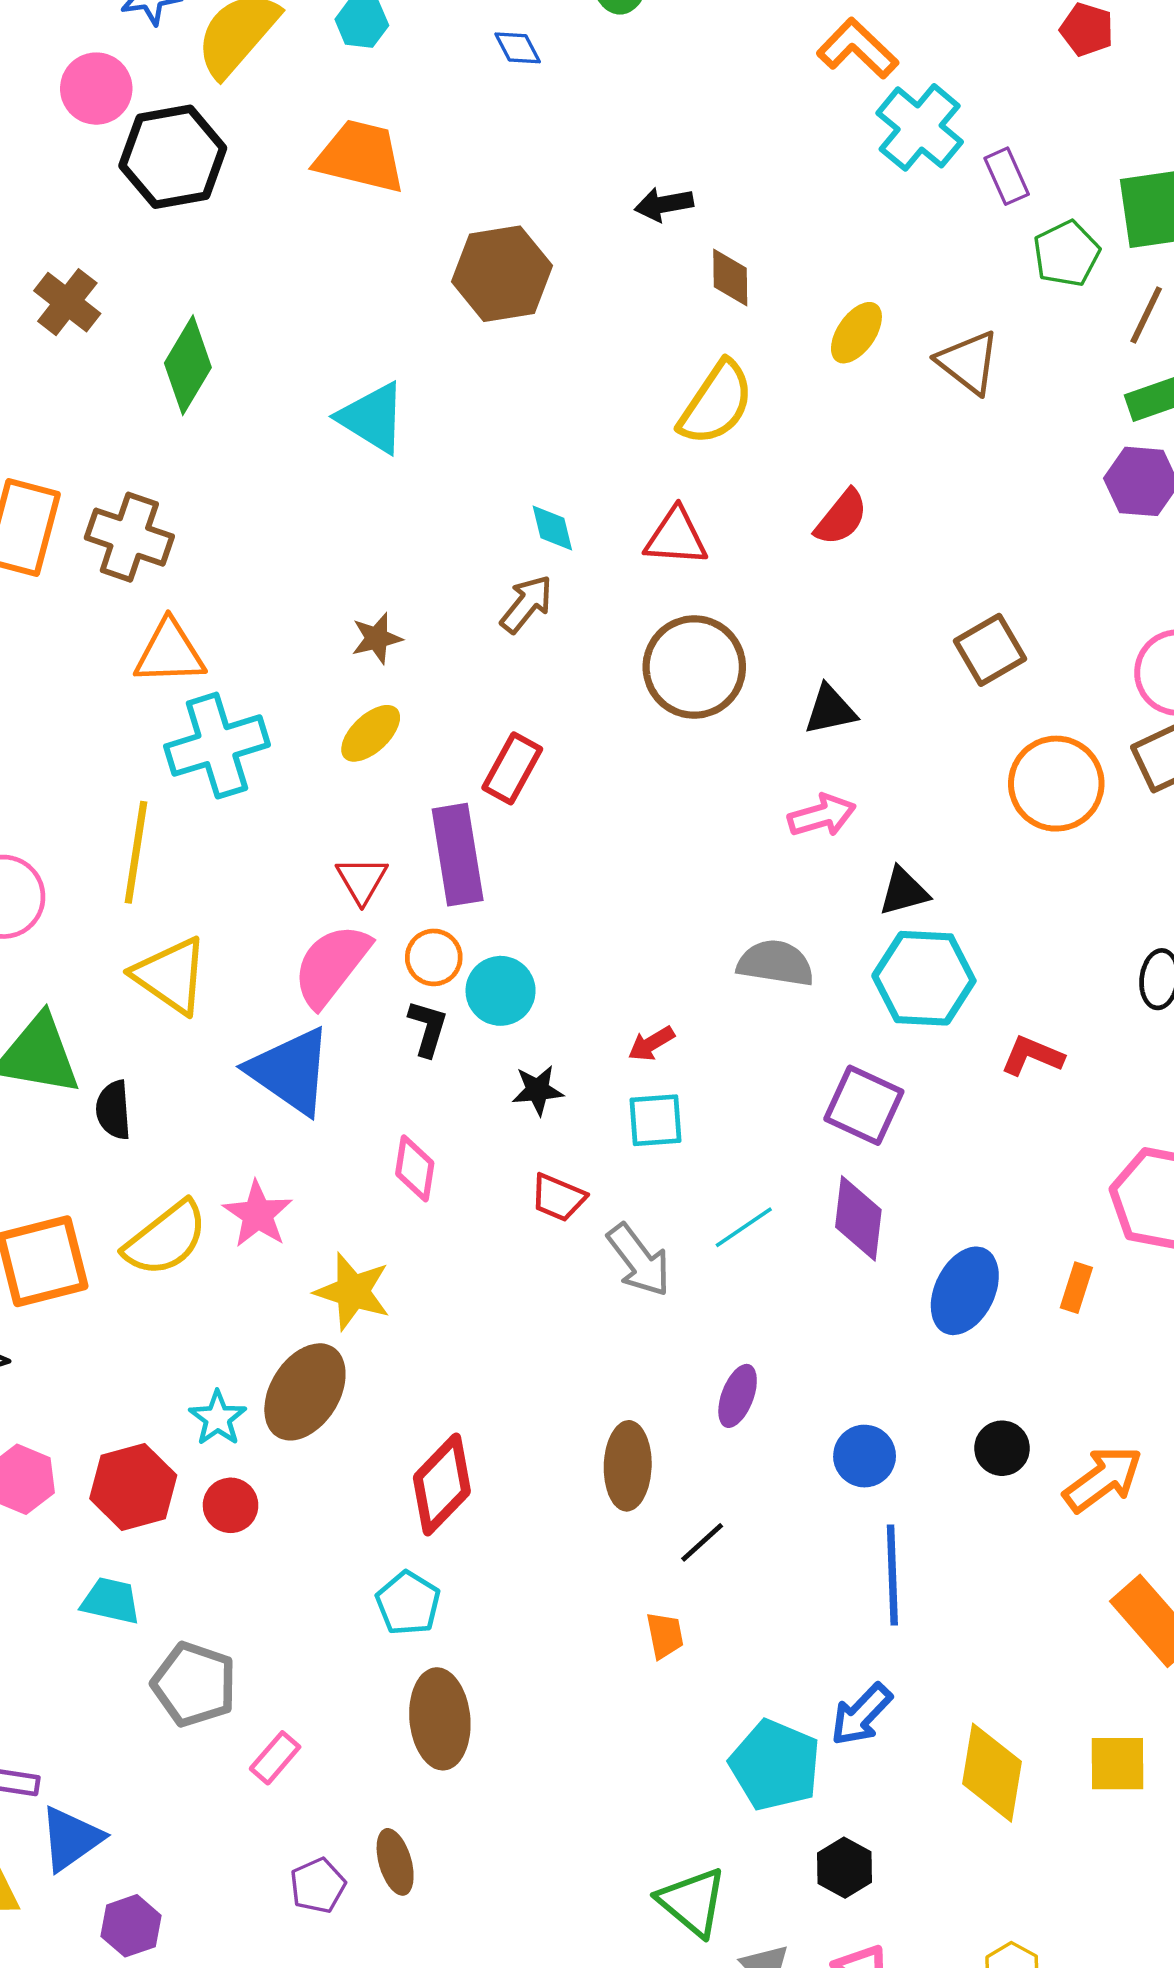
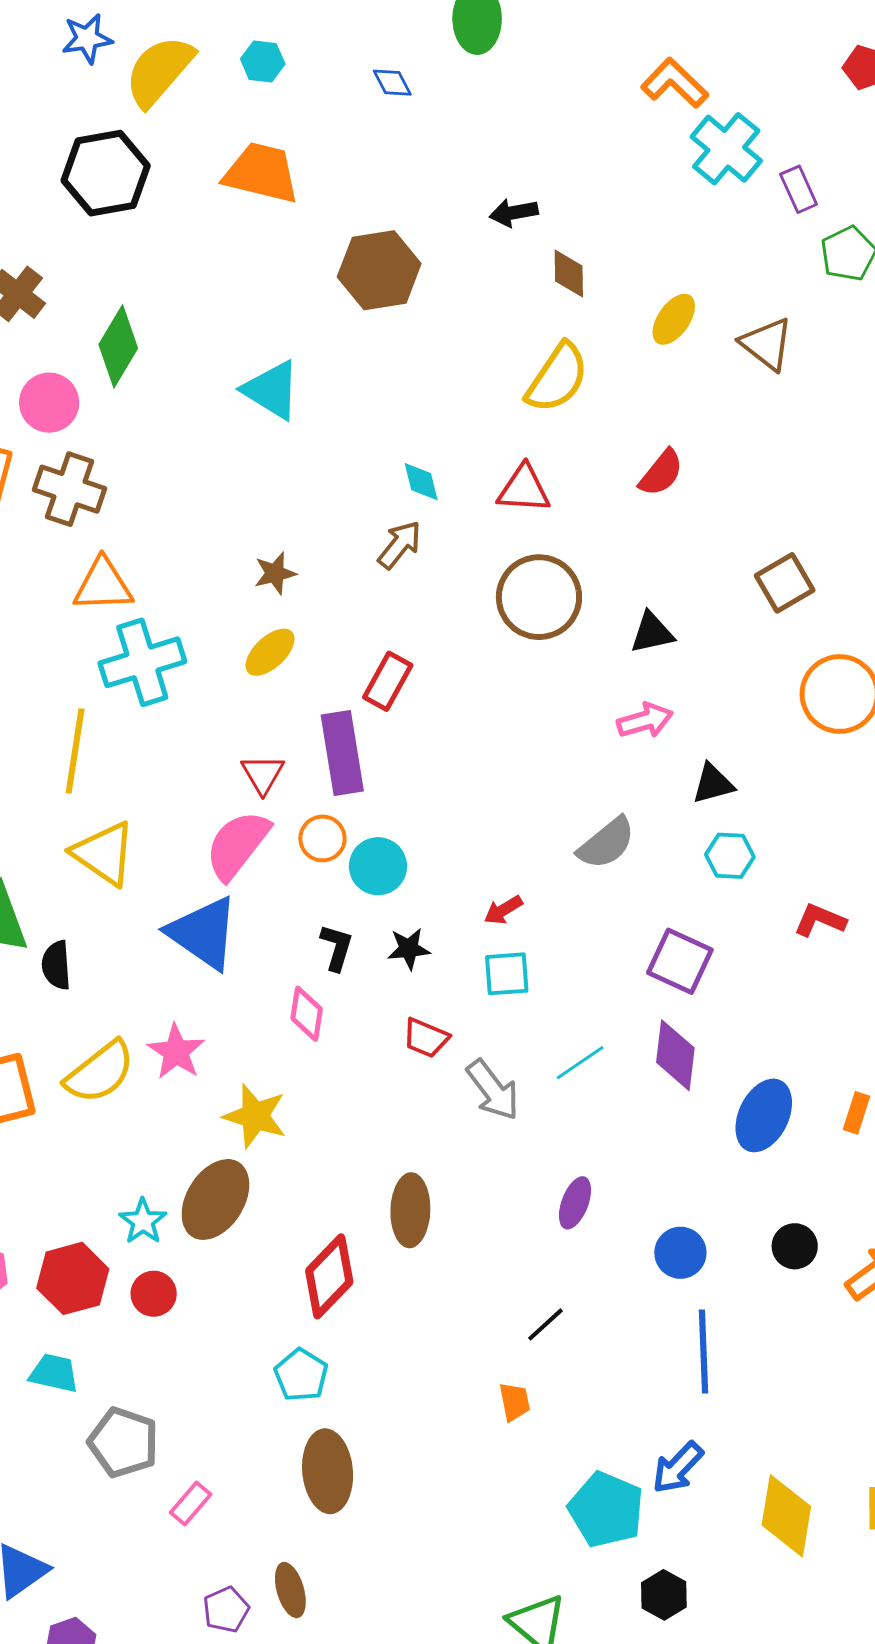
pink circle: (96, 89) -> (49, 403), moved
gray semicircle: (775, 963) -> (606, 843), turned 132
cyan hexagon: (924, 978) -> (730, 856), size x0.6
black L-shape: (428, 1028) -> (337, 947), moved
brown ellipse: (628, 1466) -> (410, 1210), moved

